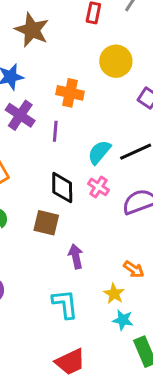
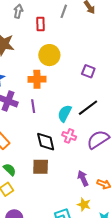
yellow circle: (116, 61) -> (49, 55), moved
purple arrow: (76, 256) -> (83, 178), moved
yellow star: (114, 294) -> (84, 204), moved

